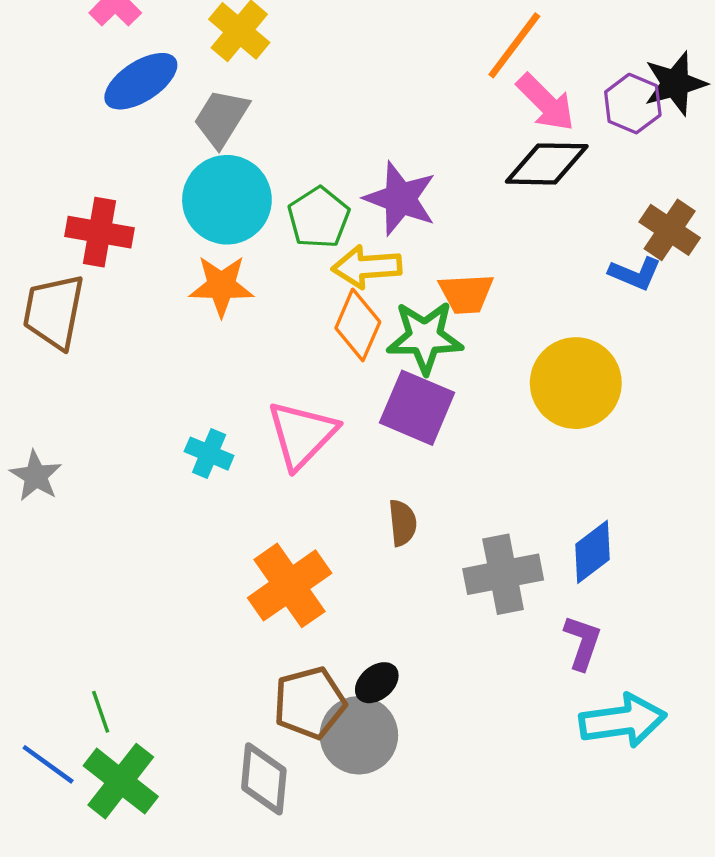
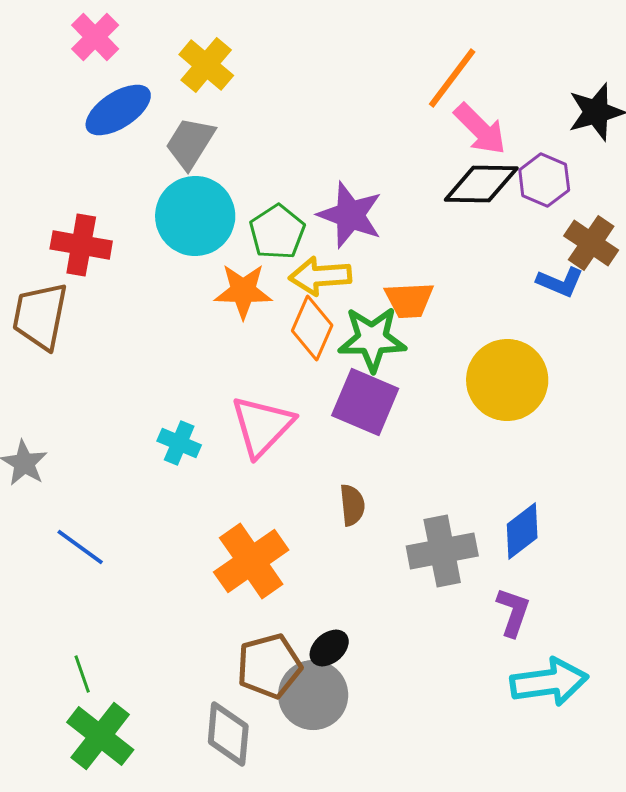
purple hexagon: (633, 104) -> (544, 180), moved
orange star: (221, 286) -> (243, 291), moved
blue line: (48, 764) -> (80, 547), moved

